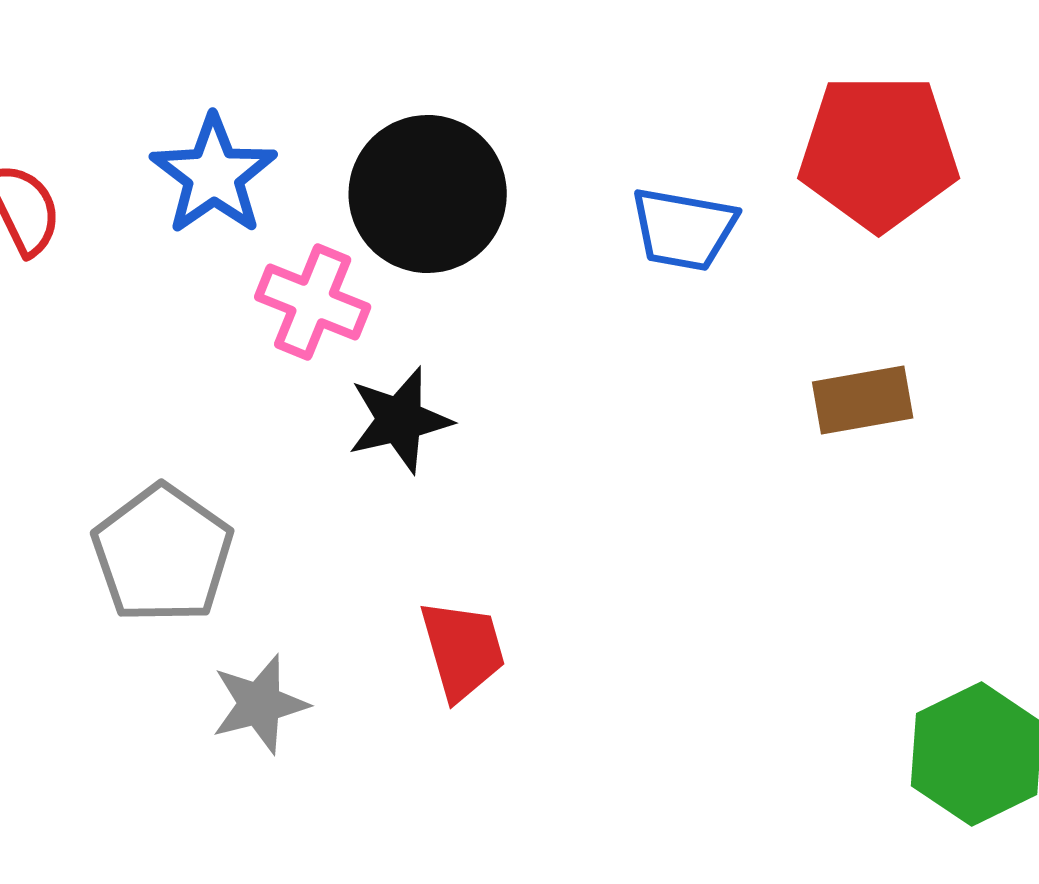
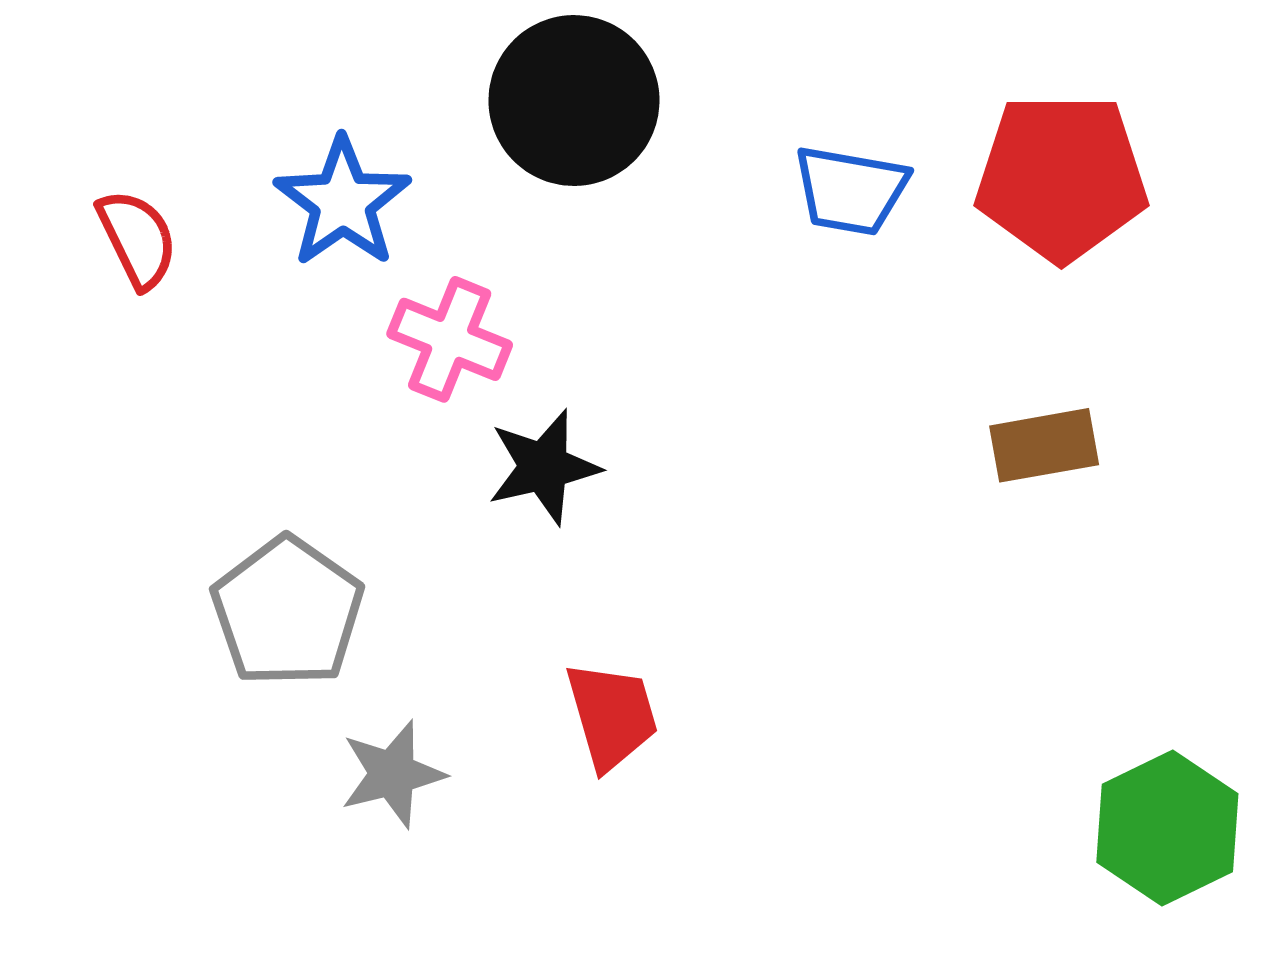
black circle: (428, 194) -> (574, 101), moved
blue trapezoid: (684, 229) -> (851, 190), moved

